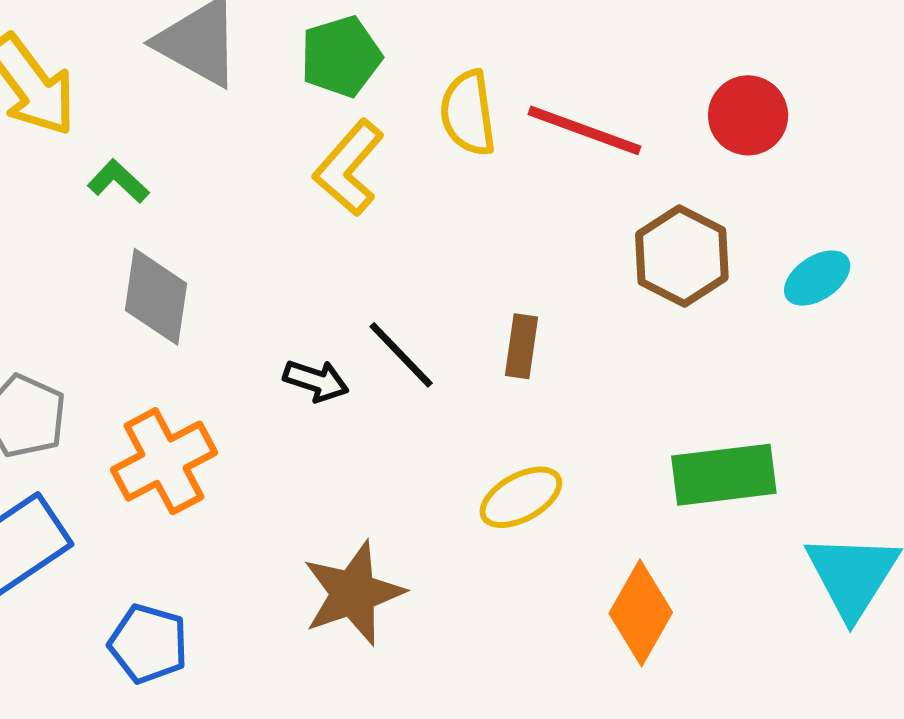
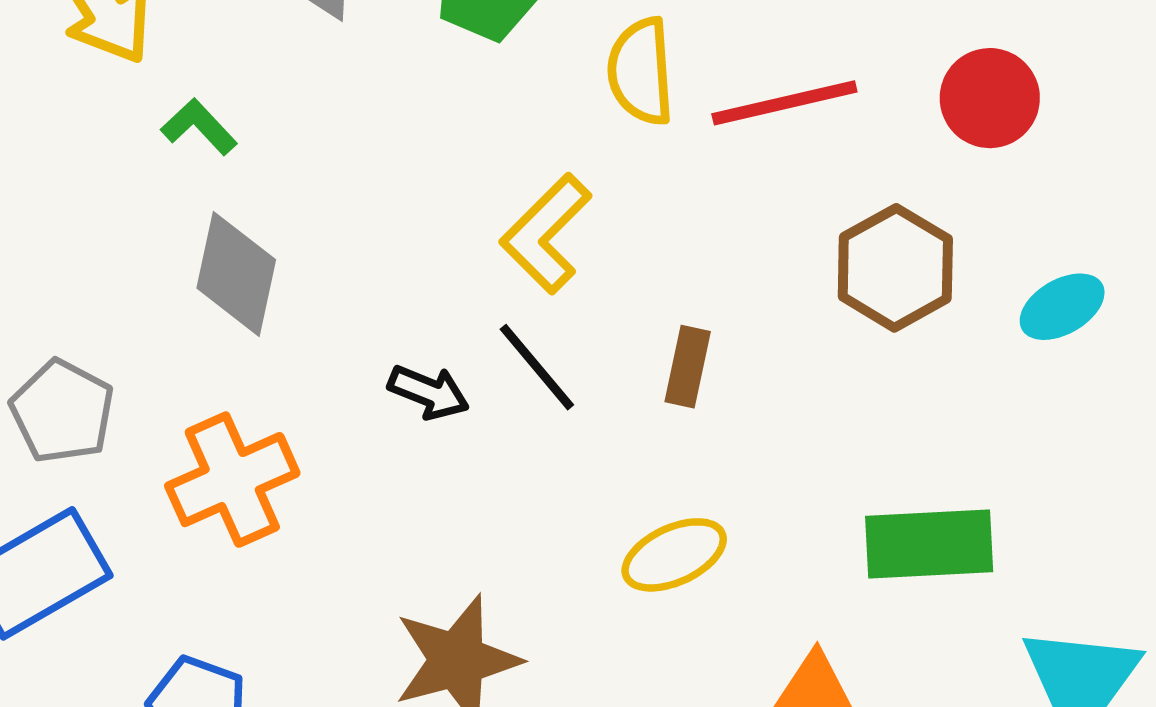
red line: (584, 130) -> (784, 103), turned -37
yellow L-shape: (349, 168) -> (546, 234), moved

